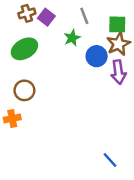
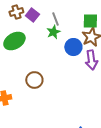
gray line: (84, 16) -> (55, 19), moved
brown circle: (24, 90) -> (34, 80), moved

